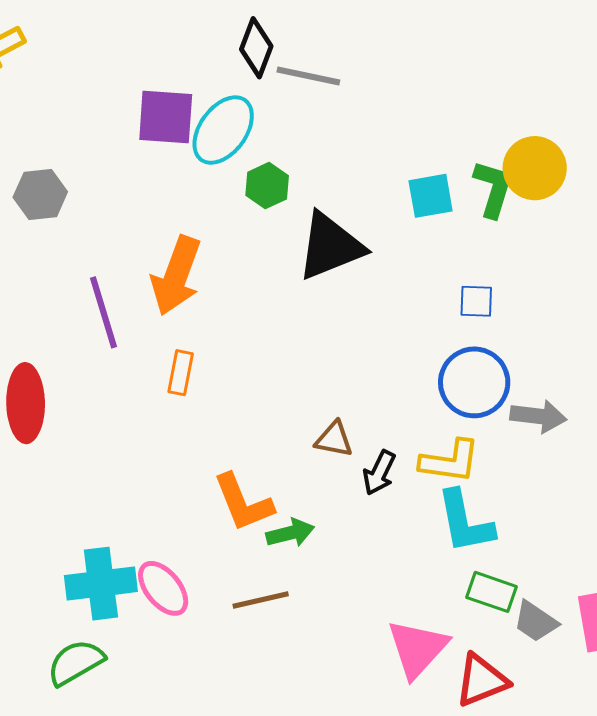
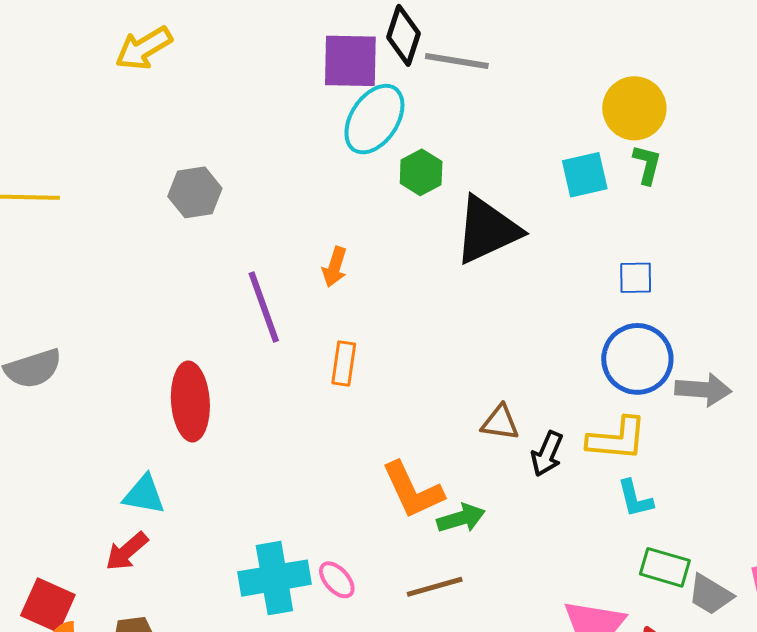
purple square: (166, 117) -> (350, 61), moved
yellow circle: (535, 168) -> (634, 108), moved
green L-shape: (493, 189) -> (647, 164), size x0.7
orange arrow: (176, 276) -> (335, 267), size x0.5
cyan L-shape: (465, 522) -> (635, 499), size x0.6
pink ellipse: (163, 588) -> (337, 580), size x0.7

